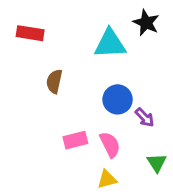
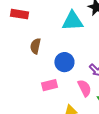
blue circle: (118, 99) -> (64, 62), moved
pink semicircle: (110, 145) -> (84, 88), moved

